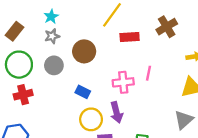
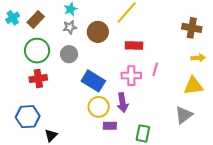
brown cross: (167, 27) -> (192, 28), moved, turned 36
red rectangle: (130, 37) -> (134, 46), moved
brown circle: (84, 51) -> (98, 32), moved
blue rectangle: (83, 92) -> (93, 81), size x1.6

